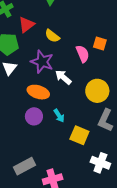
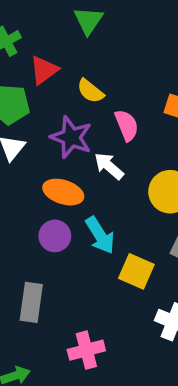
pink semicircle: (83, 54) -> (127, 125), moved
cyan arrow: (59, 116) -> (100, 235), size x1.5
gray rectangle: (25, 166) -> (31, 302), moved, turned -55

